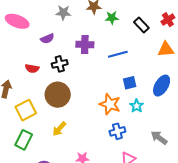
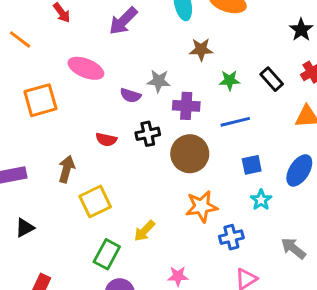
gray star: (63, 13) -> (159, 81), moved
green star: (112, 18) -> (230, 80), moved
purple semicircle: (47, 39) -> (130, 95), turned 40
brown circle: (58, 95) -> (190, 154), moved
orange star: (110, 104) -> (202, 206), moved, turned -30
green rectangle: (24, 140) -> (107, 254), moved

